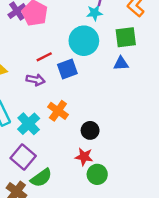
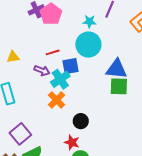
cyan star: (94, 13) -> (89, 22), moved
green square: (126, 37) -> (119, 86), moved
blue triangle: (121, 63) -> (116, 69), size x1.6
cyan cross: (29, 124) -> (60, 79), moved

